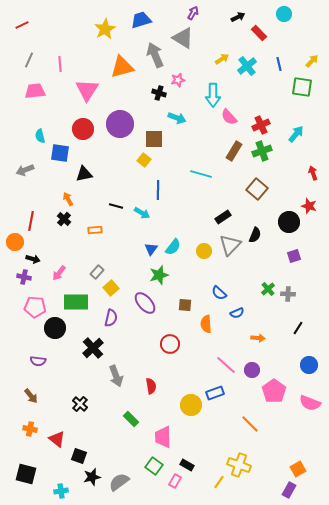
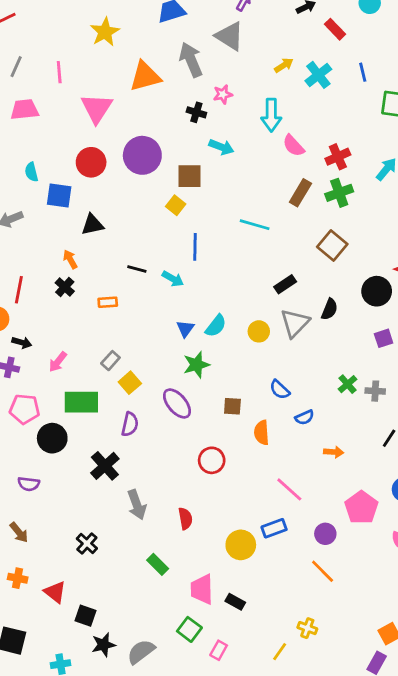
yellow star: (105, 29) -> (105, 32), moved
purple circle: (252, 370) -> (325, 534), moved
pink pentagon: (274, 391) -> (361, 507), moved
black rectangle: (187, 465) -> (235, 602), moved
yellow cross: (239, 465) -> (307, 628), size x0.6

